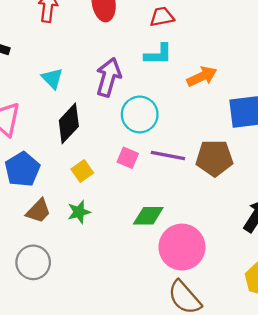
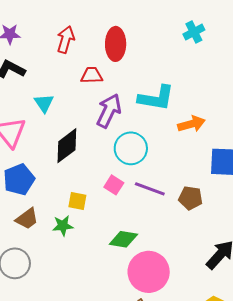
red trapezoid: (162, 17) -> (92, 75), moved
cyan L-shape: (158, 54) -> (156, 98), size x1.4
cyan triangle: (52, 78) -> (44, 103), moved
brown pentagon: (214, 158) -> (191, 198), size x0.7
yellow square: (82, 171) -> (77, 201), moved, turned 36

